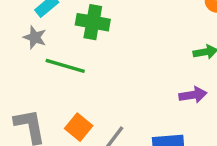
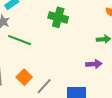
green cross: (93, 22) -> (58, 17), moved

